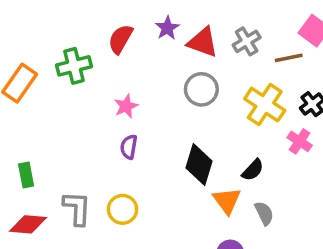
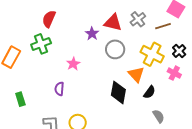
purple star: (167, 28) -> (92, 34), moved
red semicircle: (121, 39) -> (49, 19), moved
purple semicircle: (129, 147) -> (59, 89), moved
green rectangle: (26, 175) -> (20, 99), moved
orange triangle: (227, 201) -> (136, 74), moved

